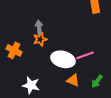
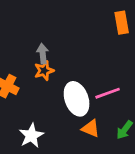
white ellipse: (63, 59) -> (77, 99), turned 55
white star: (31, 85) -> (31, 136), turned 30

